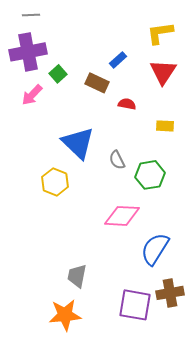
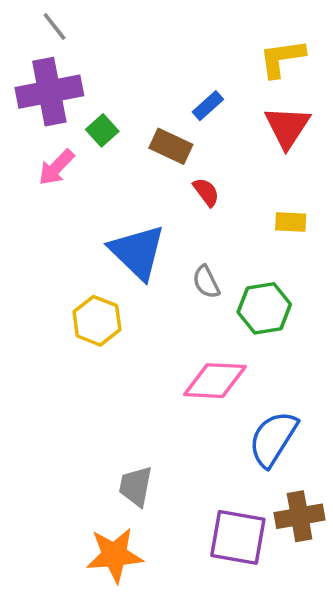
gray line: (31, 15) -> (55, 26), turned 54
red semicircle: (127, 104) -> (206, 192), moved, turned 42

